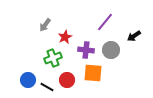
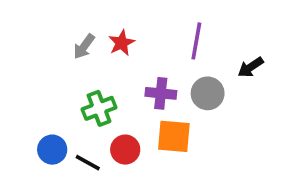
purple line: (105, 22) -> (196, 41), turned -30
red star: (65, 37) -> (121, 43), moved

